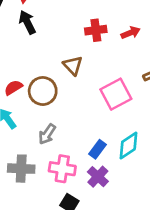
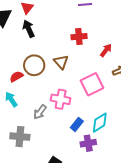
red arrow: (131, 33) -> (106, 50), moved, turned -32
brown circle: (43, 91) -> (34, 65), moved
pink cross: (62, 169) -> (61, 99), moved
purple cross: (98, 177) -> (88, 143), moved, turned 35

